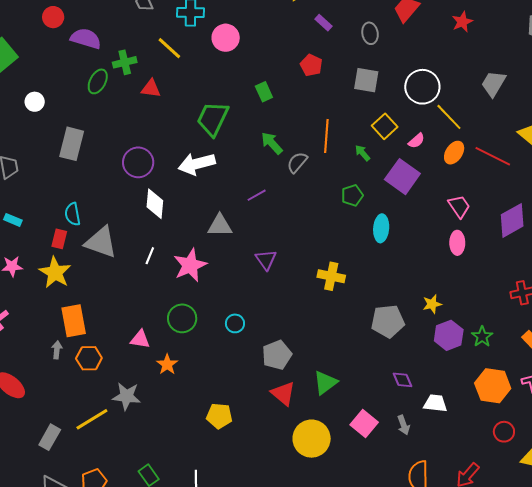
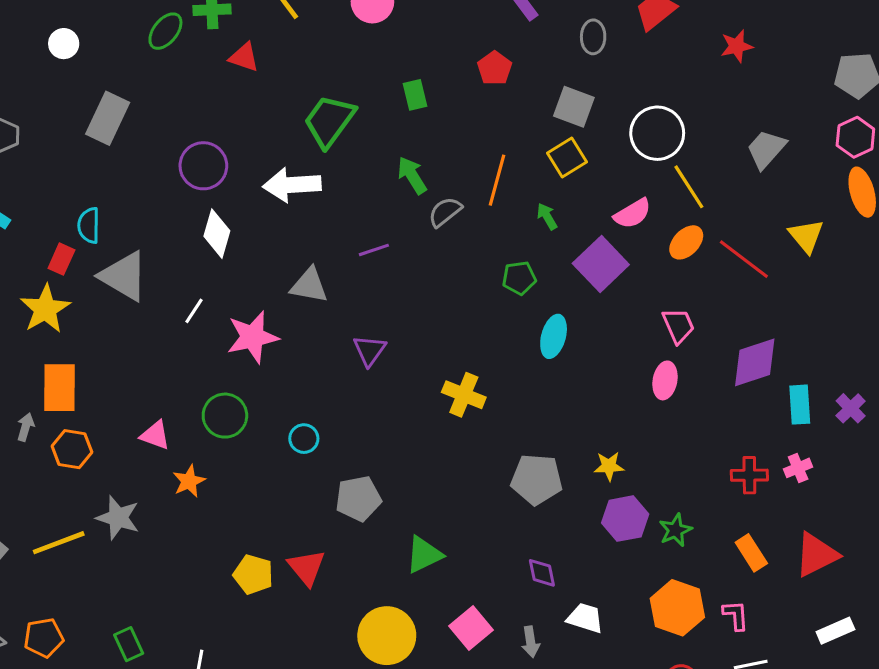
yellow square: (385, 126) -> (567, 157), moved
pink semicircle: (416, 141) -> (633, 214), size x1.4
red triangle: (283, 393) -> (307, 568), moved

